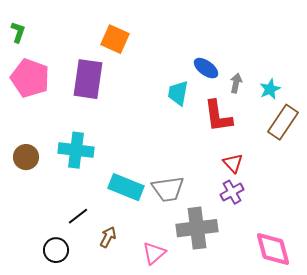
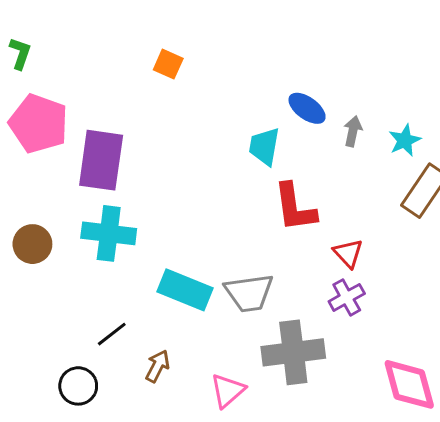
orange square: (115, 39) -> (168, 64), size x0.7
purple rectangle: (88, 79) -> (101, 160), moved
red L-shape: (218, 116) -> (295, 207), moved

